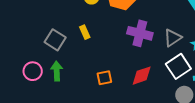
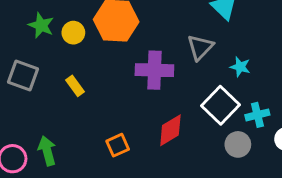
gray triangle: (173, 38) -> (200, 47), moved
gray square: (55, 40) -> (23, 75), moved

